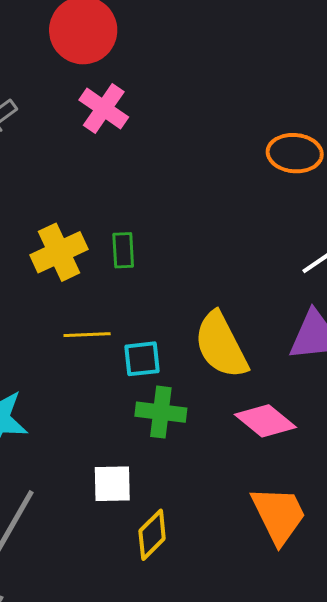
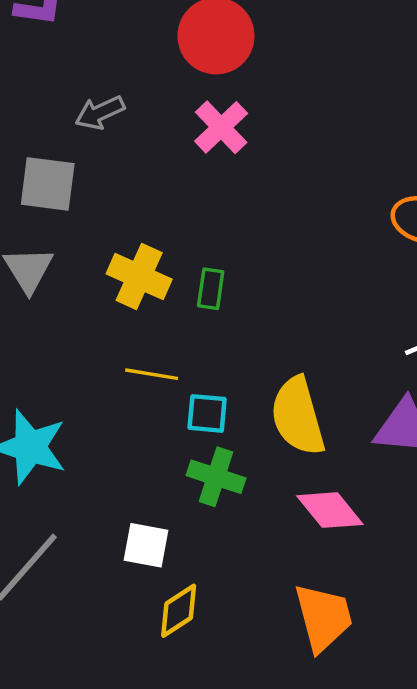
yellow cross: (59, 252) -> (139, 276), turned 38

